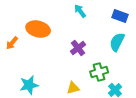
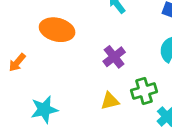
orange arrow: (12, 43) -> (17, 62), moved
yellow triangle: (73, 88) -> (110, 101), moved

